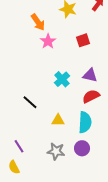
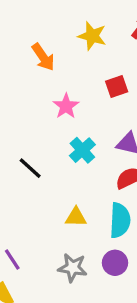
pink star: (48, 41) -> (66, 106), moved
black line: (30, 102) -> (30, 168), moved

